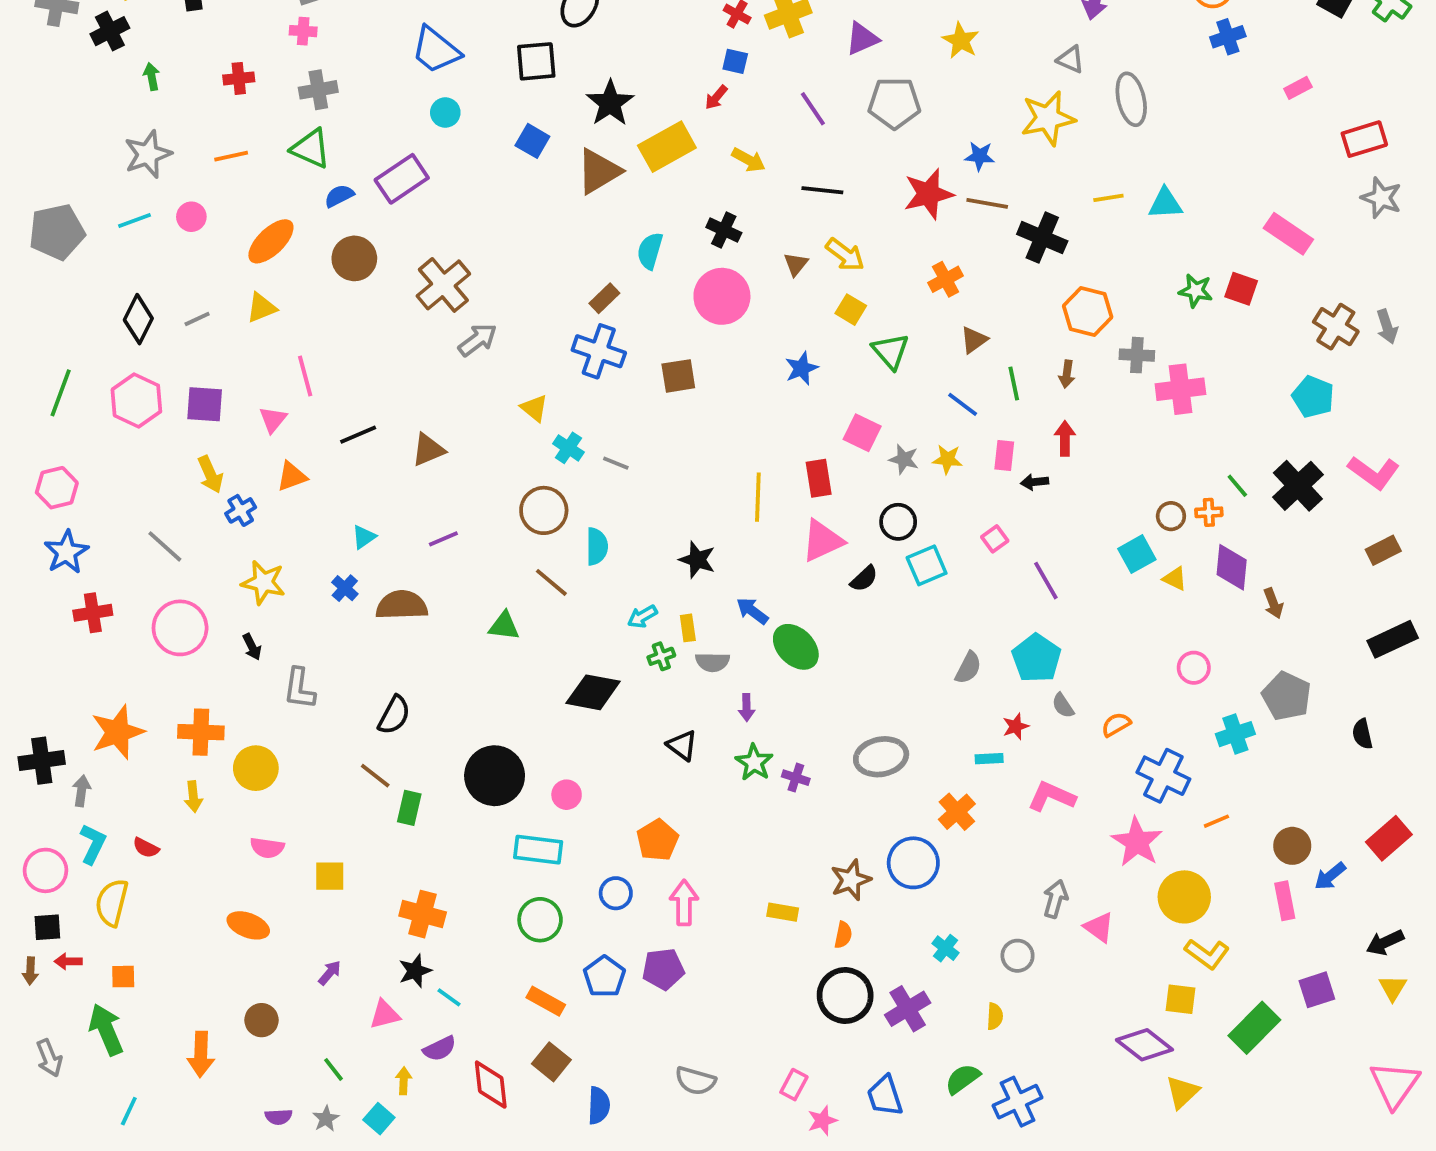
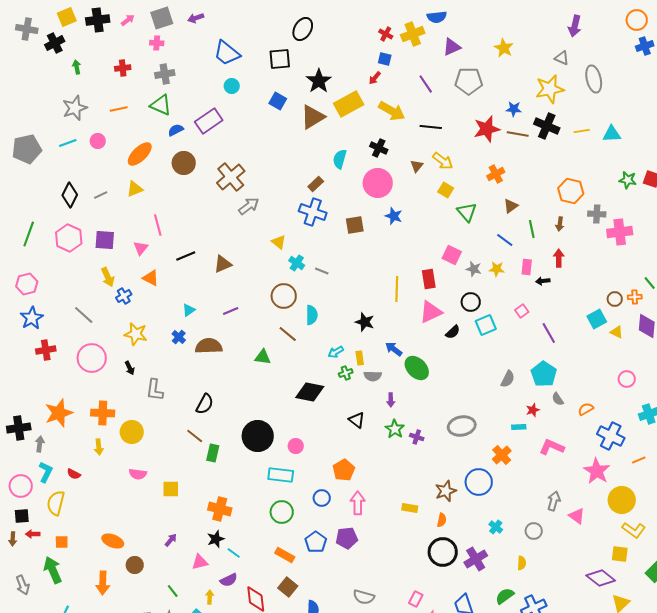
yellow arrow: (748, 160) -> (392, 111), size x1.5
black cross: (1042, 238) -> (547, 126), moved
blue star: (802, 368) -> (394, 216), moved, turned -30
orange triangle: (292, 476) -> (151, 278), turned 48
orange ellipse: (248, 925) -> (113, 541), moved

